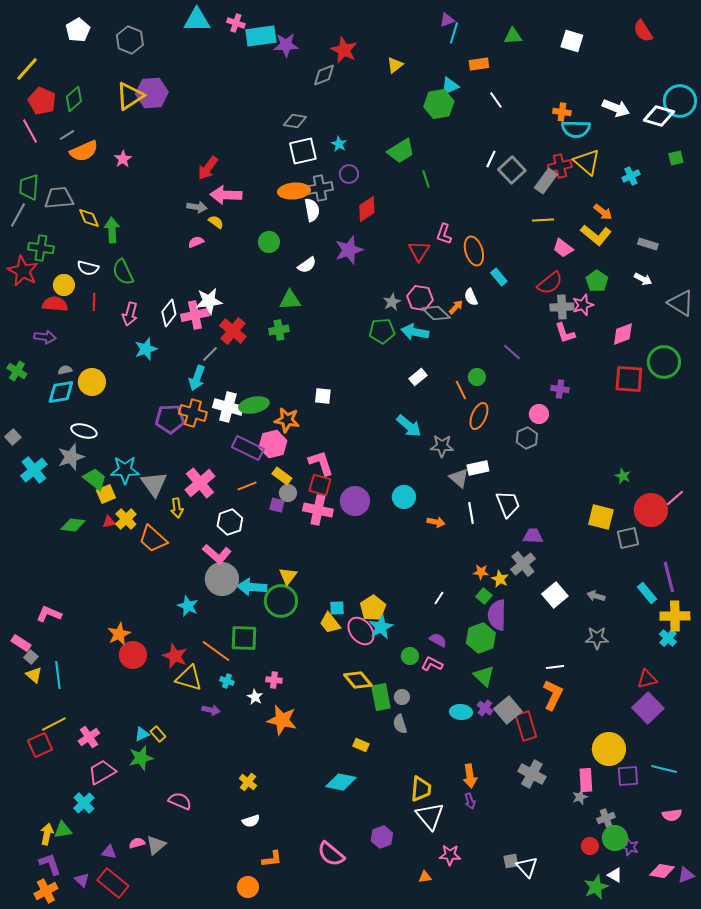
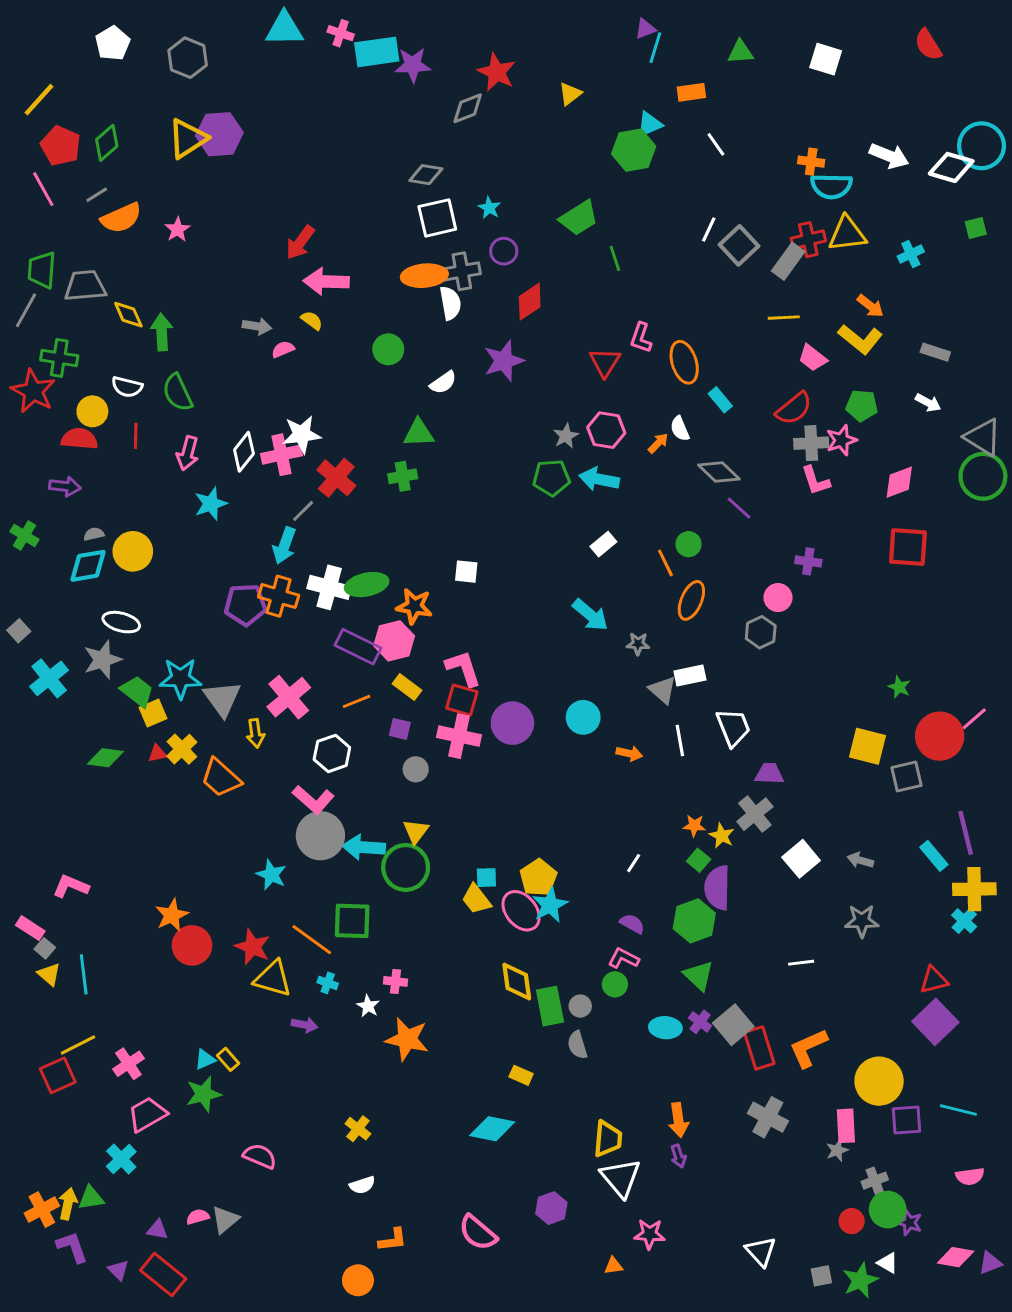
yellow triangle: (587, 162) -> (847, 234), turned -48
gray arrow: (197, 207) -> (257, 326), moved
green pentagon: (597, 281) -> (862, 406), turned -30
gray diamond: (436, 313) -> (719, 472), moved
green circle: (664, 362) -> (983, 476), moved
gray star: (442, 446) -> (638, 644), size x0.7
gray circle: (288, 493) -> (416, 769), moved
green circle: (410, 656) -> (615, 984), moved
yellow diamond: (358, 680) -> (517, 981), turned 32
orange L-shape: (553, 695) -> (808, 1048), moved, turned -140
gray square: (511, 861) -> (821, 1276), moved
orange cross: (46, 891) -> (42, 1210), moved

